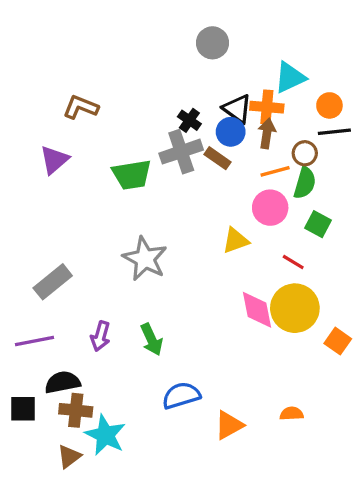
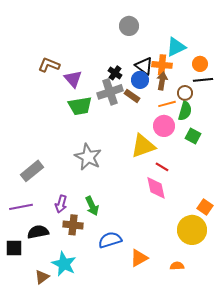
purple triangle: (54, 160) -> (73, 79), moved, turned -30
yellow triangle: (236, 241) -> (143, 146), size x1.5
red line: (293, 262) -> (162, 167), moved
yellow circle: (295, 308) -> (192, 230), moved
brown cross: (76, 410) -> (73, 225), moved
orange semicircle: (292, 414) -> (177, 266), moved

